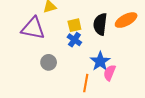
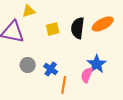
blue cross: (74, 40) -> (51, 69), moved
blue star: (100, 61) -> (97, 64), moved

